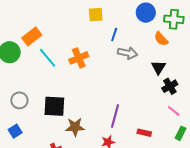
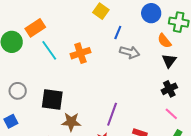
yellow square: (96, 15) -> (101, 11), turned 35
black triangle: (158, 67) -> (169, 61), moved

